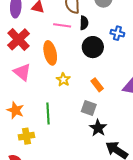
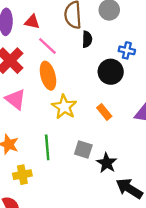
pink line: (62, 25) -> (47, 46), moved, turned 36
black circle: (93, 47) -> (111, 72), moved
yellow star: (63, 80) -> (64, 107), size x1.5
gray square: (89, 108) -> (83, 150), moved

